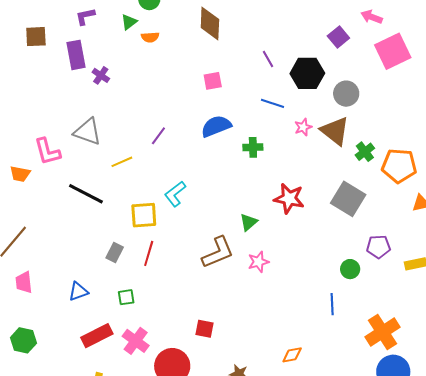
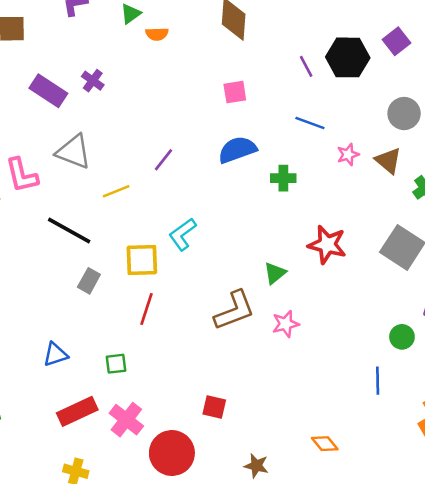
purple rectangle: (76, 55) -> (48, 91), moved, turned -48
black hexagon: (307, 73) -> (348, 57), moved
brown triangle: (335, 131) -> (388, 161), size x0.7
gray rectangle: (115, 252) -> (89, 281), moved
orange diamond: (292, 355) -> (325, 444), turned 60

